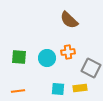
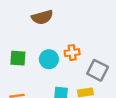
brown semicircle: (69, 20) -> (42, 17), moved, turned -60

